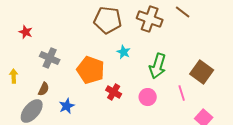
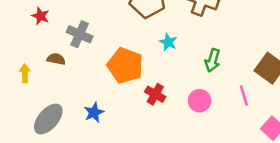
gray cross: (50, 58) -> (80, 34), moved
green arrow: (158, 66) -> (213, 60), size x0.7
brown semicircle: (44, 89) -> (56, 59), moved, turned -104

